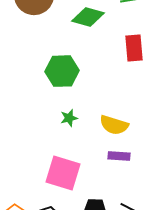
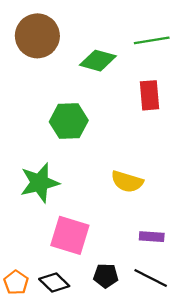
green star: (69, 118) -> (40, 183), moved, size x2.0
purple rectangle: (119, 156) -> (152, 237), moved

